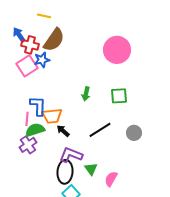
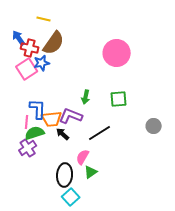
gray circle: (134, 133) -> (154, 126), moved
purple L-shape: (71, 155) -> (71, 116), moved
green triangle: (91, 169) -> (91, 172), turned 32
pink semicircle: (111, 179) -> (83, 157), moved

